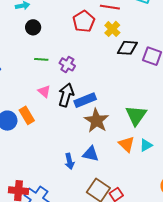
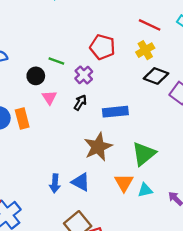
red pentagon: (84, 21) -> (102, 47), moved, turned 30
black circle: (33, 27) -> (36, 76), moved
black arrow: (66, 95) -> (80, 103), moved, size x0.6
blue rectangle: (85, 100) -> (115, 112), moved

